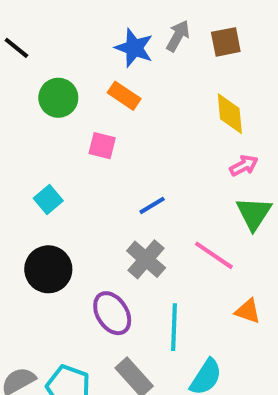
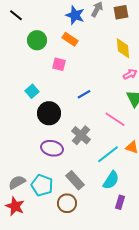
gray cross: (146, 259) -> (81, 135), moved
black circle: (48, 269) -> (49, 113), moved
purple ellipse: (112, 313) -> (52, 148), moved, turned -45
cyan line: (174, 327) -> (108, 154), moved, turned 50

